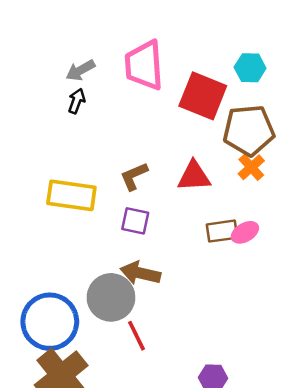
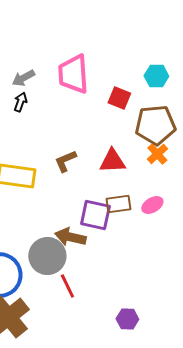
red square: (203, 96) -> (119, 98), size x0.6
purple square: (135, 221) -> (95, 215), moved, size x1.4
brown rectangle: (222, 231) -> (118, 204), moved

